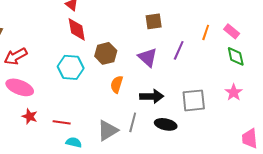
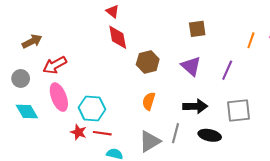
purple line: (179, 50) -> (227, 70), moved
cyan hexagon: (71, 67) -> (92, 108), moved
orange semicircle: (117, 84) -> (149, 101), moved
pink ellipse: (20, 87) -> (59, 97), turned 48
red star: (30, 116) -> (78, 132), moved

